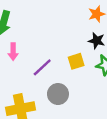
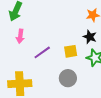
gray circle: (58, 94) -> (68, 78), moved

